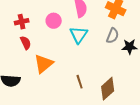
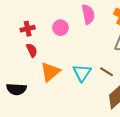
cyan triangle: (79, 35) -> (82, 73), moved
brown line: (80, 82) -> (107, 72), moved, turned -40

